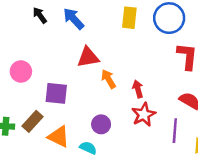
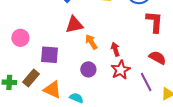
purple circle: (101, 124) -> (88, 69), moved
purple line: (175, 131) -> (146, 82), turned -30

